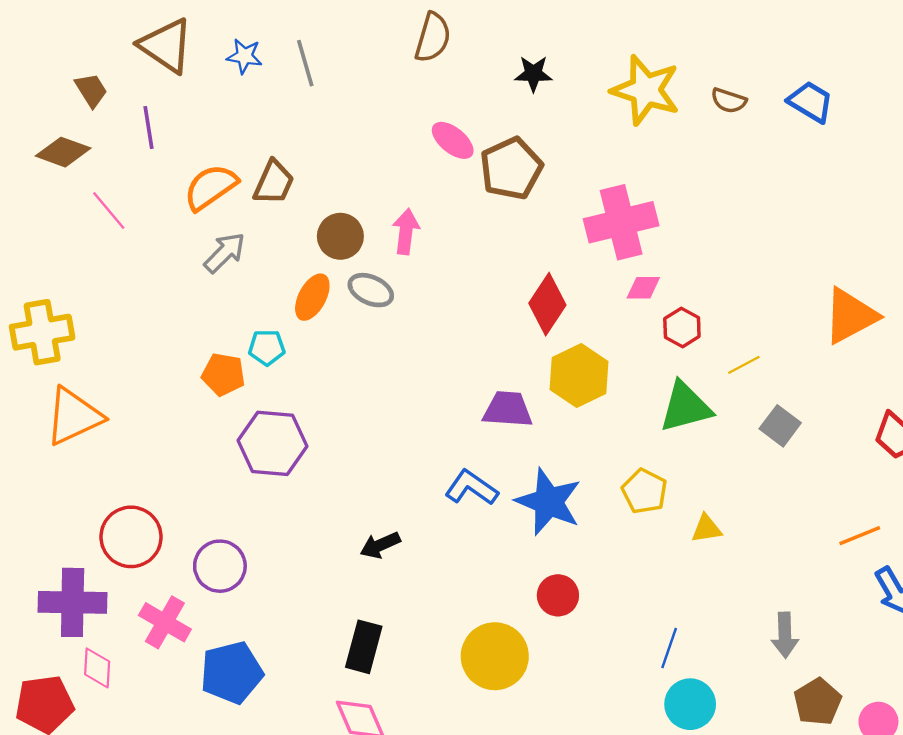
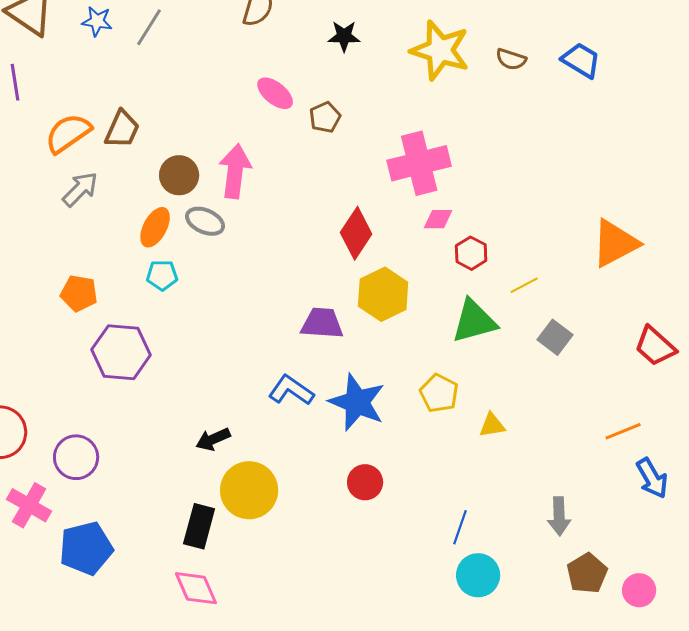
gray line: (305, 63) -> (149, 27), turned 48
brown pentagon: (511, 168) -> (325, 117), size x0.6
pink arrow: (406, 232) -> (235, 171), size x1.4
cyan pentagon: (267, 347) -> (162, 275), moved
yellow circle: (495, 656) -> (249, 490), moved

